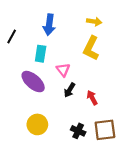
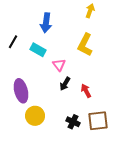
yellow arrow: (94, 21) -> (90, 11), moved, turned -80
black line: (12, 36) -> (13, 42), moved
cyan rectangle: (41, 54) -> (38, 50), turned -70
purple ellipse: (33, 82) -> (21, 91), moved, turned 35

